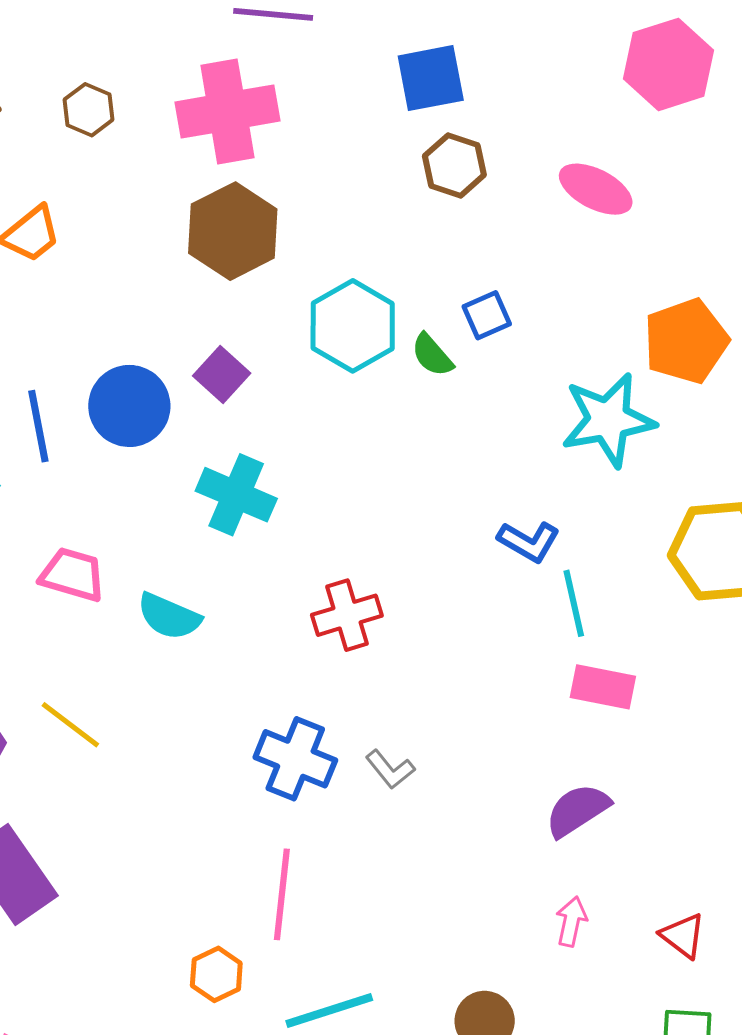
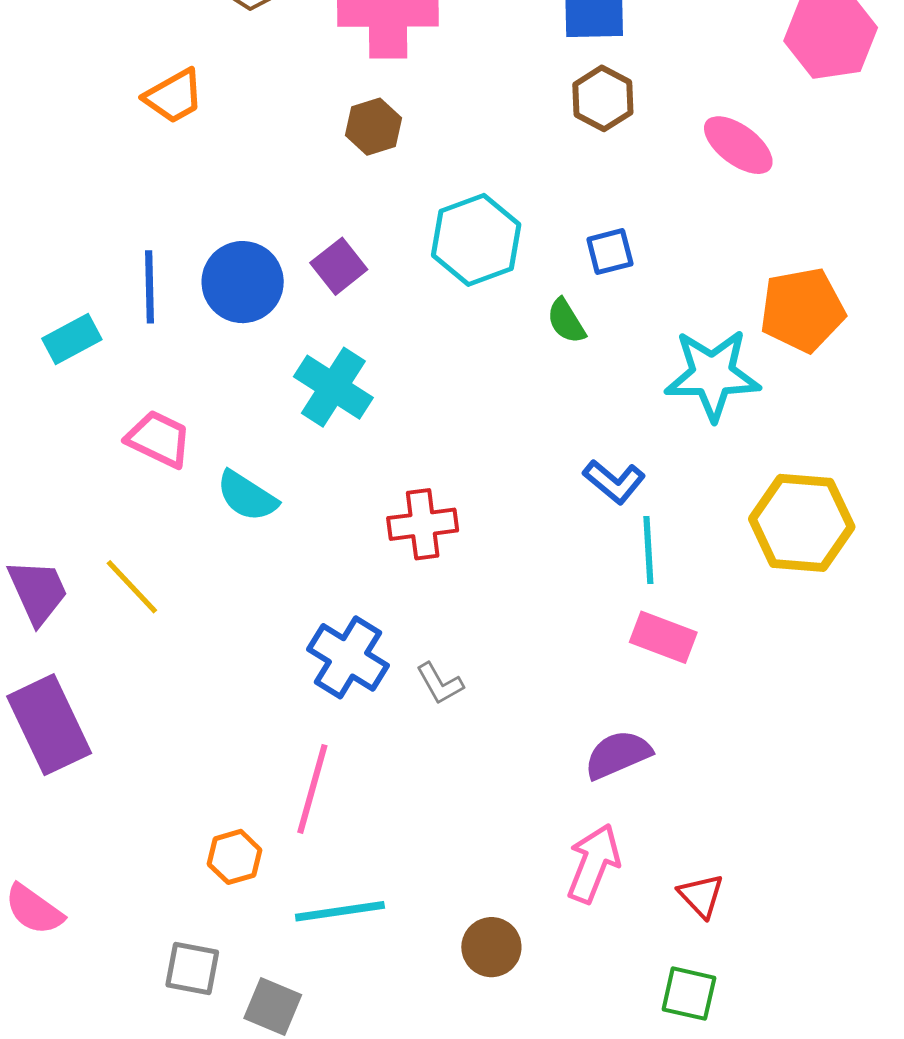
brown hexagon: (233, 231) -> (373, 127), size x0.6
green semicircle: (432, 355) -> (566, 321), moved
pink arrow: (571, 921) -> (593, 863), size x1.6

